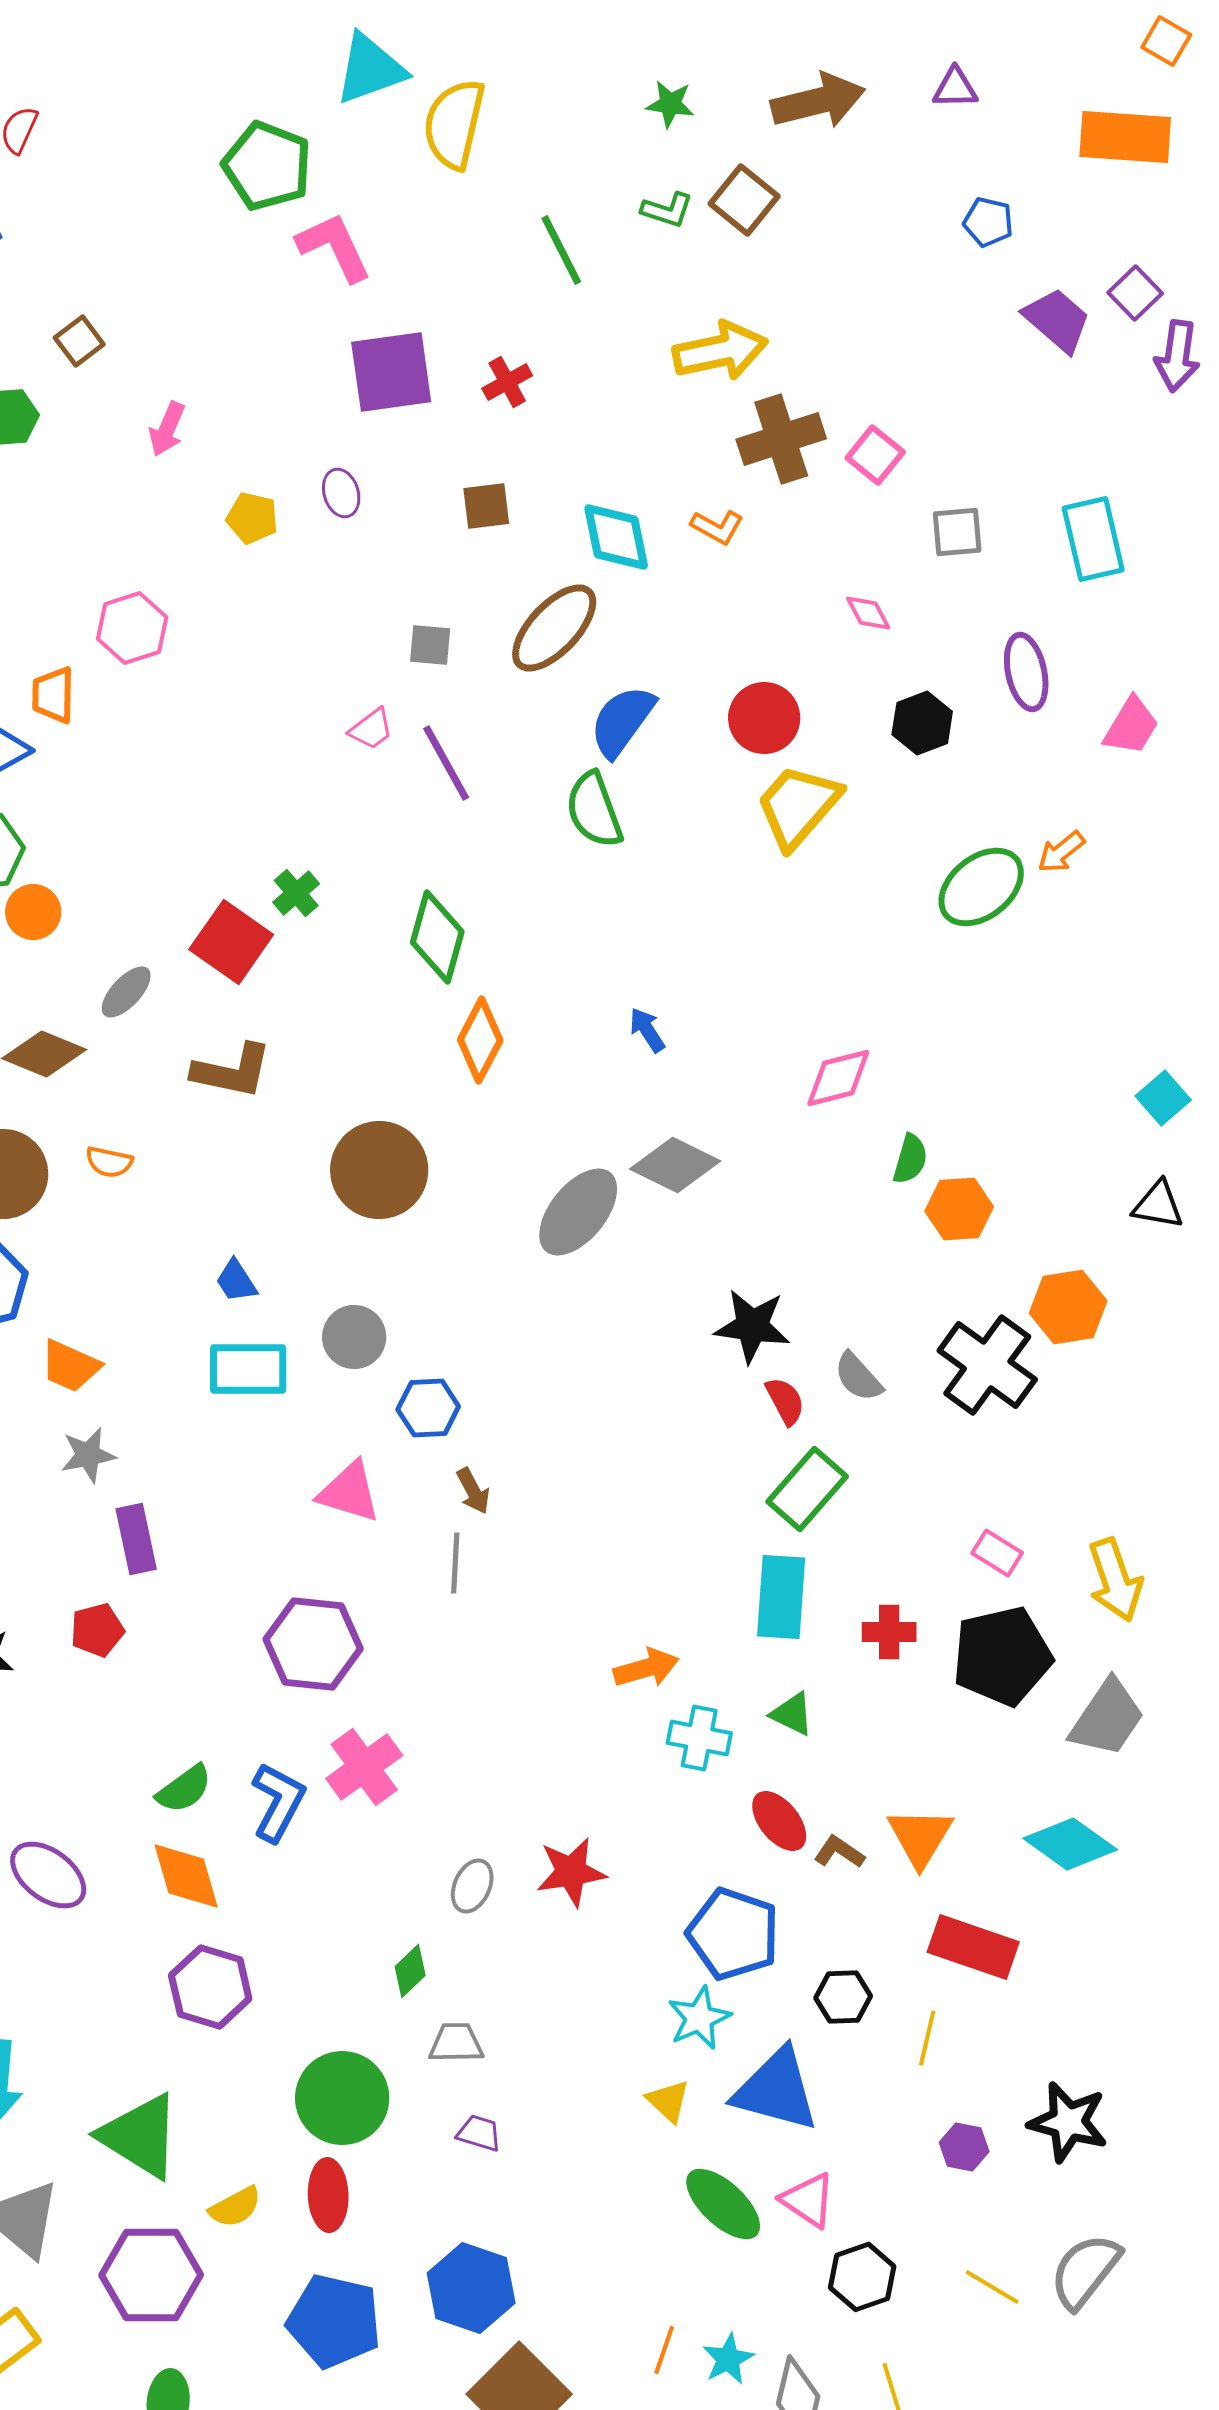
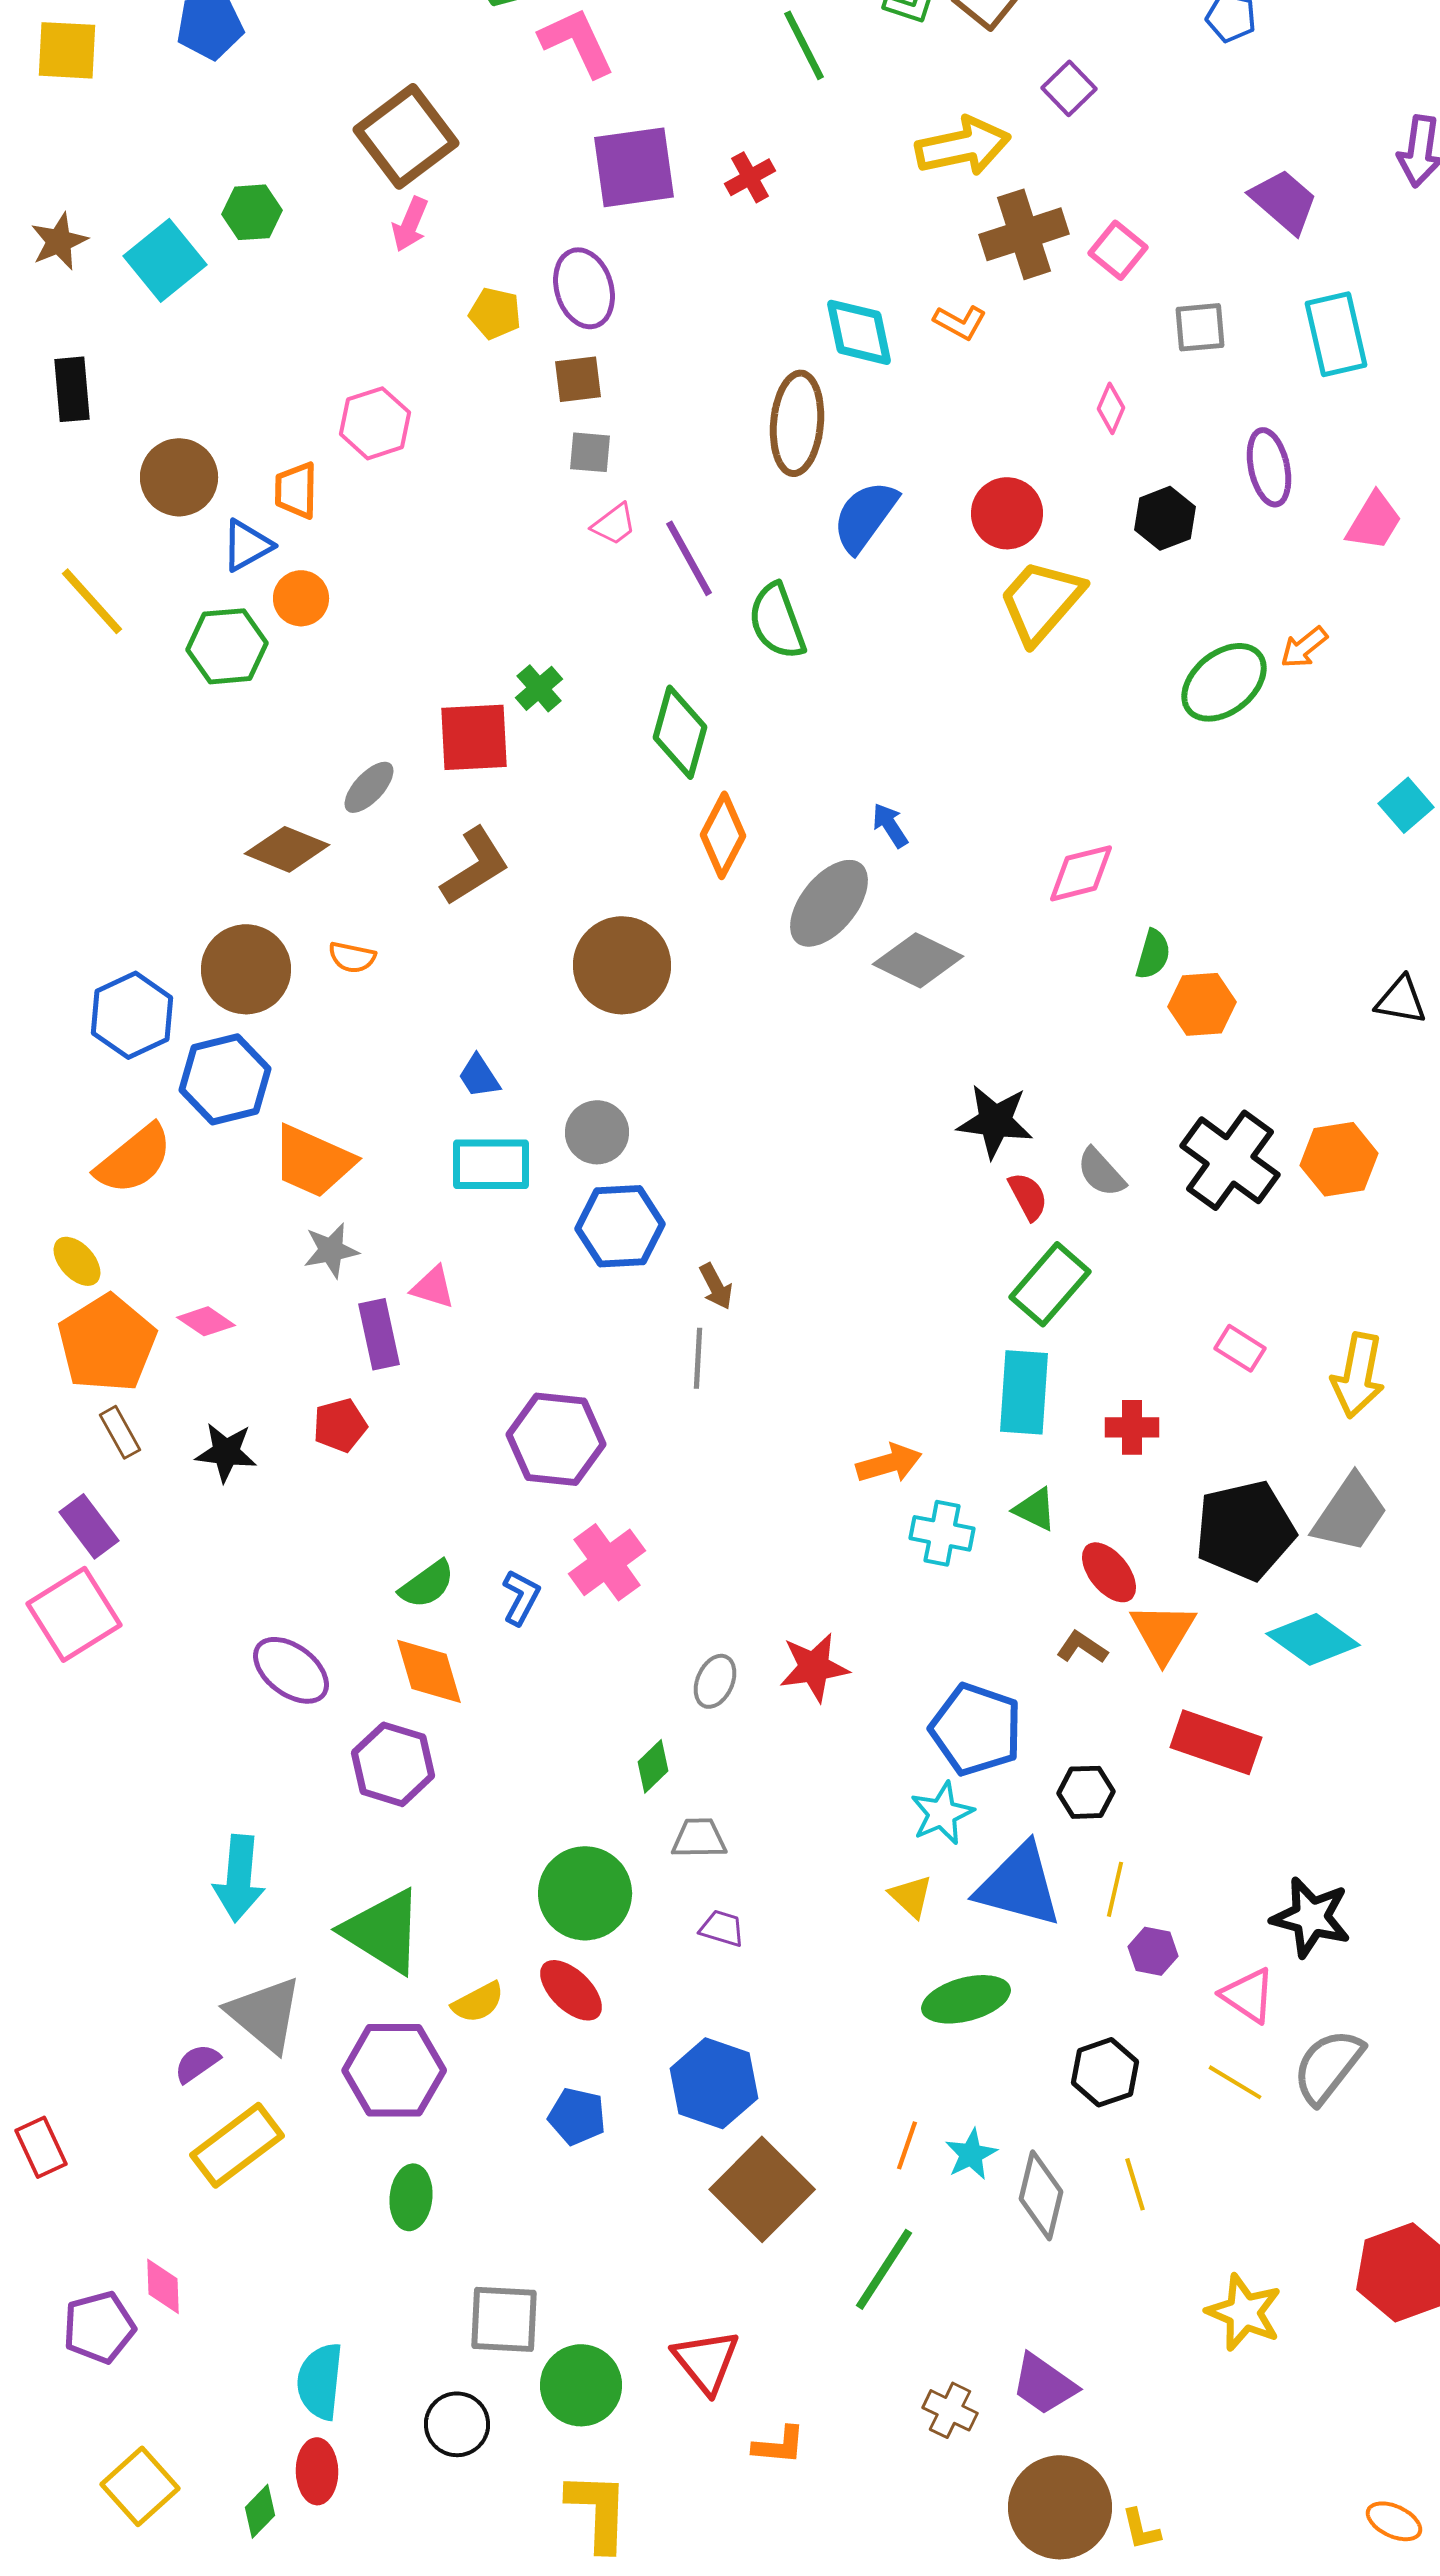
purple square: (1135, 293) -> (1069, 88), moved
purple trapezoid: (1057, 320) -> (1284, 201), moved
brown square: (79, 341) -> (406, 136), moved, size x2.0
purple ellipse: (341, 493) -> (584, 288), size x1.6
brown square: (486, 506) -> (578, 379), moved
pink diamond: (868, 613) -> (1111, 408), turned 51
brown ellipse: (554, 628) -> (797, 423), turned -38
gray square: (430, 645) -> (590, 452), moved
green semicircle: (594, 810) -> (777, 621), moved
orange circle: (33, 912) -> (301, 598), moved
red square: (231, 942) -> (474, 737), turned -38
brown L-shape: (232, 1071) -> (475, 866), turned -44
cyan square: (1163, 1098) -> (1406, 805), moved
gray ellipse: (578, 1212) -> (829, 903), moved
orange hexagon: (1068, 1307) -> (1339, 1159), moved
orange trapezoid: (70, 1366) -> (313, 1161), size x1.4
blue hexagon: (428, 1408) -> (620, 1226), moved, size x1.4
pink triangle: (349, 1492) -> (433, 1287), moved, size x0.7
yellow arrow: (1115, 1580) -> (1358, 1375), turned 30
black pentagon: (1002, 1656) -> (1245, 1530), moved
blue L-shape: (278, 1802) -> (521, 1597), size x0.7
red ellipse: (779, 1821) -> (1109, 1572), moved
purple hexagon: (210, 1987) -> (393, 1764), moved
yellow line: (927, 2038) -> (1115, 1889), moved
purple hexagon: (964, 2147) -> (1153, 1951), moved
red ellipse: (328, 2195) -> (571, 1990), turned -44
pink triangle: (808, 2200) -> (1248, 1995), moved
green ellipse: (723, 2204) -> (966, 1999), turned -58
blue pentagon: (334, 2321) -> (577, 2116), size x0.6

